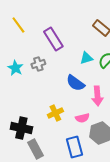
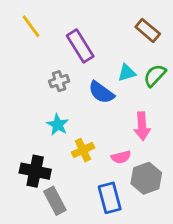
cyan star: (15, 68) -> (58, 125), moved
blue semicircle: (75, 83) -> (101, 92), moved

